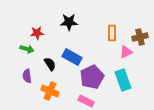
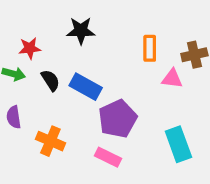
pink triangle: (126, 52) -> (172, 79), turned 32
black semicircle: (50, 64) -> (50, 80), moved
cyan rectangle: (123, 80) -> (178, 144), moved

